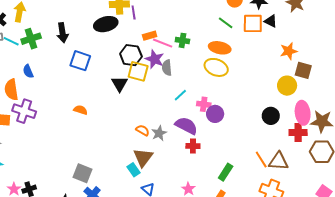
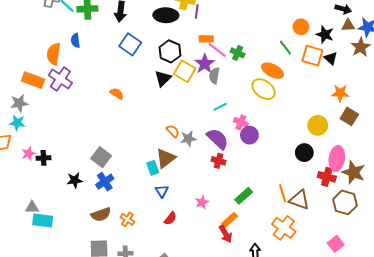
black hexagon: (131, 55) -> (170, 51), moved
yellow circle: (287, 86) -> (318, 125), moved

